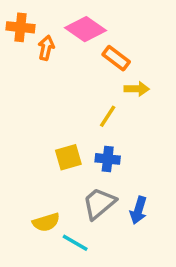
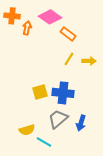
yellow arrow: (137, 89) -> (89, 61), moved
yellow line: (108, 116) -> (69, 59), moved
blue cross: (108, 159) -> (63, 93), size x1.5

